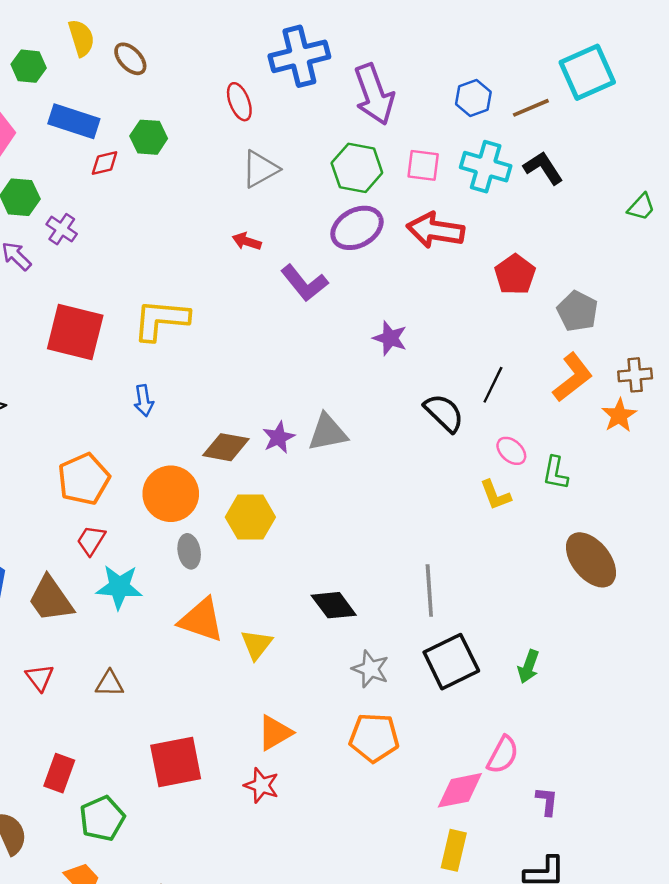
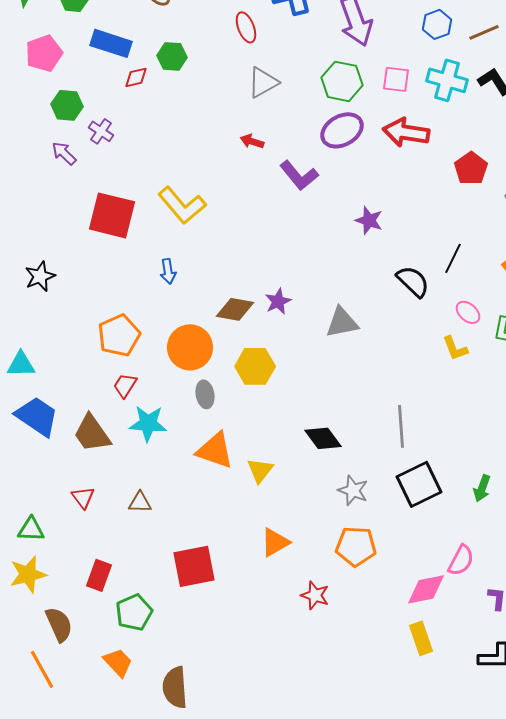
yellow L-shape: (161, 320) -> (182, 205), turned -135
gray triangle: (328, 432) -> (342, 322), moved
red star: (261, 785) -> (315, 595), moved
yellow rectangle: (454, 850) -> (421, 638), turned -32

